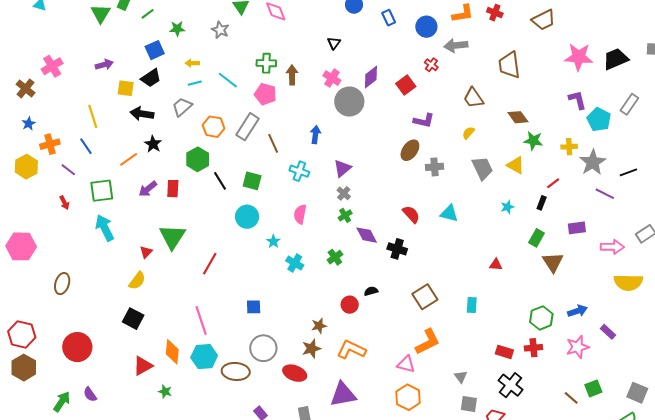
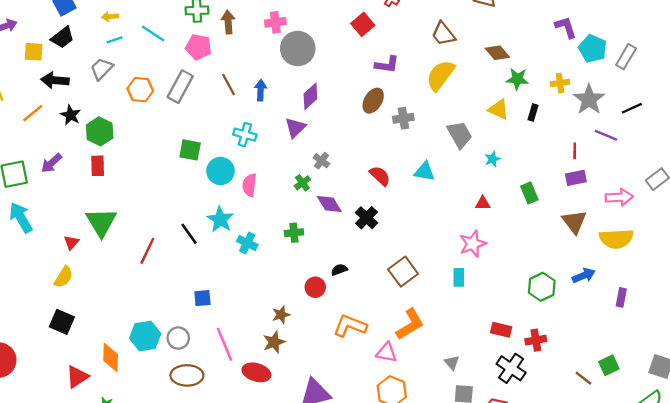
purple diamond: (371, 77) -> (310, 96), moved
pink cross: (332, 78) -> (275, 22), turned -36
gray rectangle: (629, 104) -> (626, 57), moved
yellow semicircle: (468, 133) -> (440, 75), size x2.0
brown line: (273, 143) -> (229, 85), moved
orange line: (129, 159) -> (33, 113), moved
green hexagon: (198, 159) -> (100, 131), moved
gray trapezoid: (482, 168) -> (460, 135), moved
black line: (220, 181) -> (189, 234), moved
red line: (553, 183) -> (575, 151), moved, turned -48
purple arrow: (148, 189) -> (51, 163), moved
gray cross: (344, 193) -> (322, 161), moved
black rectangle: (542, 203) -> (533, 113), moved
cyan circle: (247, 217) -> (220, 171), moved
green rectangle: (537, 238) -> (529, 193), turned -48
cyan star: (273, 241) -> (220, 219), size x1.6
black cross: (397, 249) -> (366, 218), turned 30
green cross: (335, 257) -> (294, 233), turned 35
brown triangle: (553, 262) -> (574, 222), moved
red triangle: (496, 265) -> (483, 203), moved
yellow semicircle: (628, 282) -> (616, 239), moved
pink line: (201, 320) -> (225, 344), moved
purple rectangle: (608, 332) -> (621, 297), turned 63
pink star: (578, 347) -> (473, 244), moved
gray circle: (263, 348) -> (178, 338), moved, size x0.7
red cross: (533, 348) -> (536, 340), moved
orange L-shape: (351, 350) -> (350, 326), moved
cyan hexagon: (204, 357) -> (145, 336), moved

